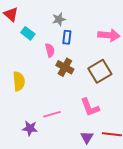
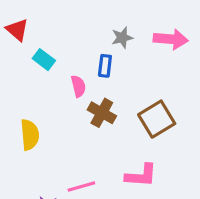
gray star: (59, 19) -> (122, 38), moved
pink arrow: (109, 35) -> (171, 39), moved
pink L-shape: (90, 107) -> (141, 175), turned -65

